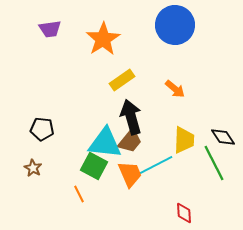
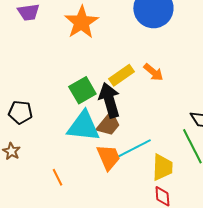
yellow rectangle: (122, 80) -> (121, 75), moved
yellow trapezoid: (184, 140) -> (162, 167), moved
green square: (94, 166) -> (82, 90), moved, turned 32

